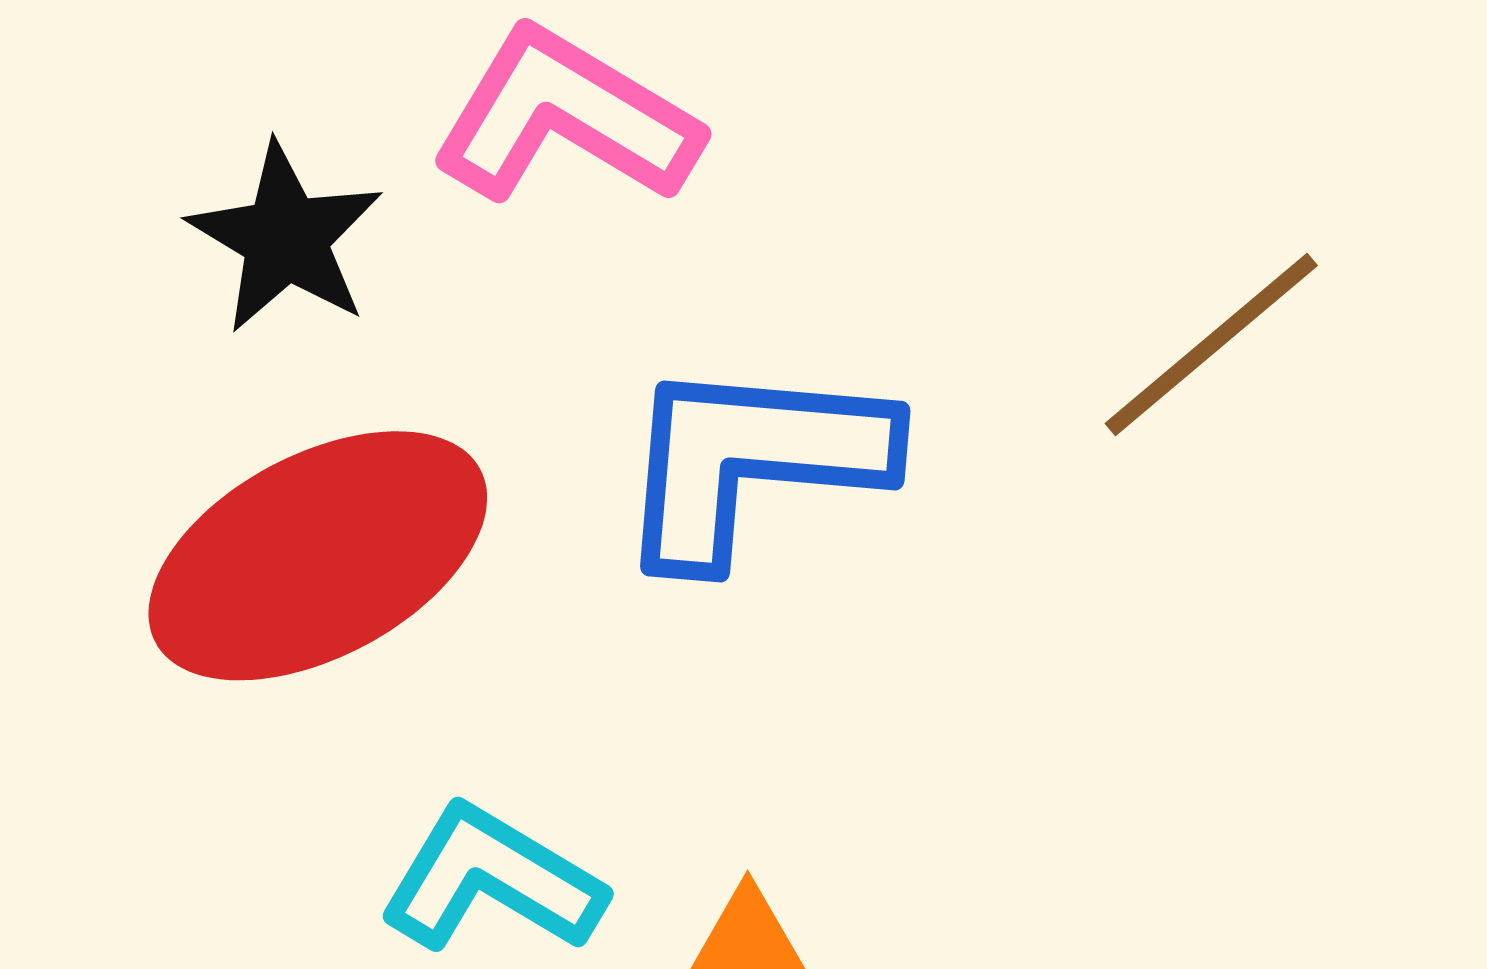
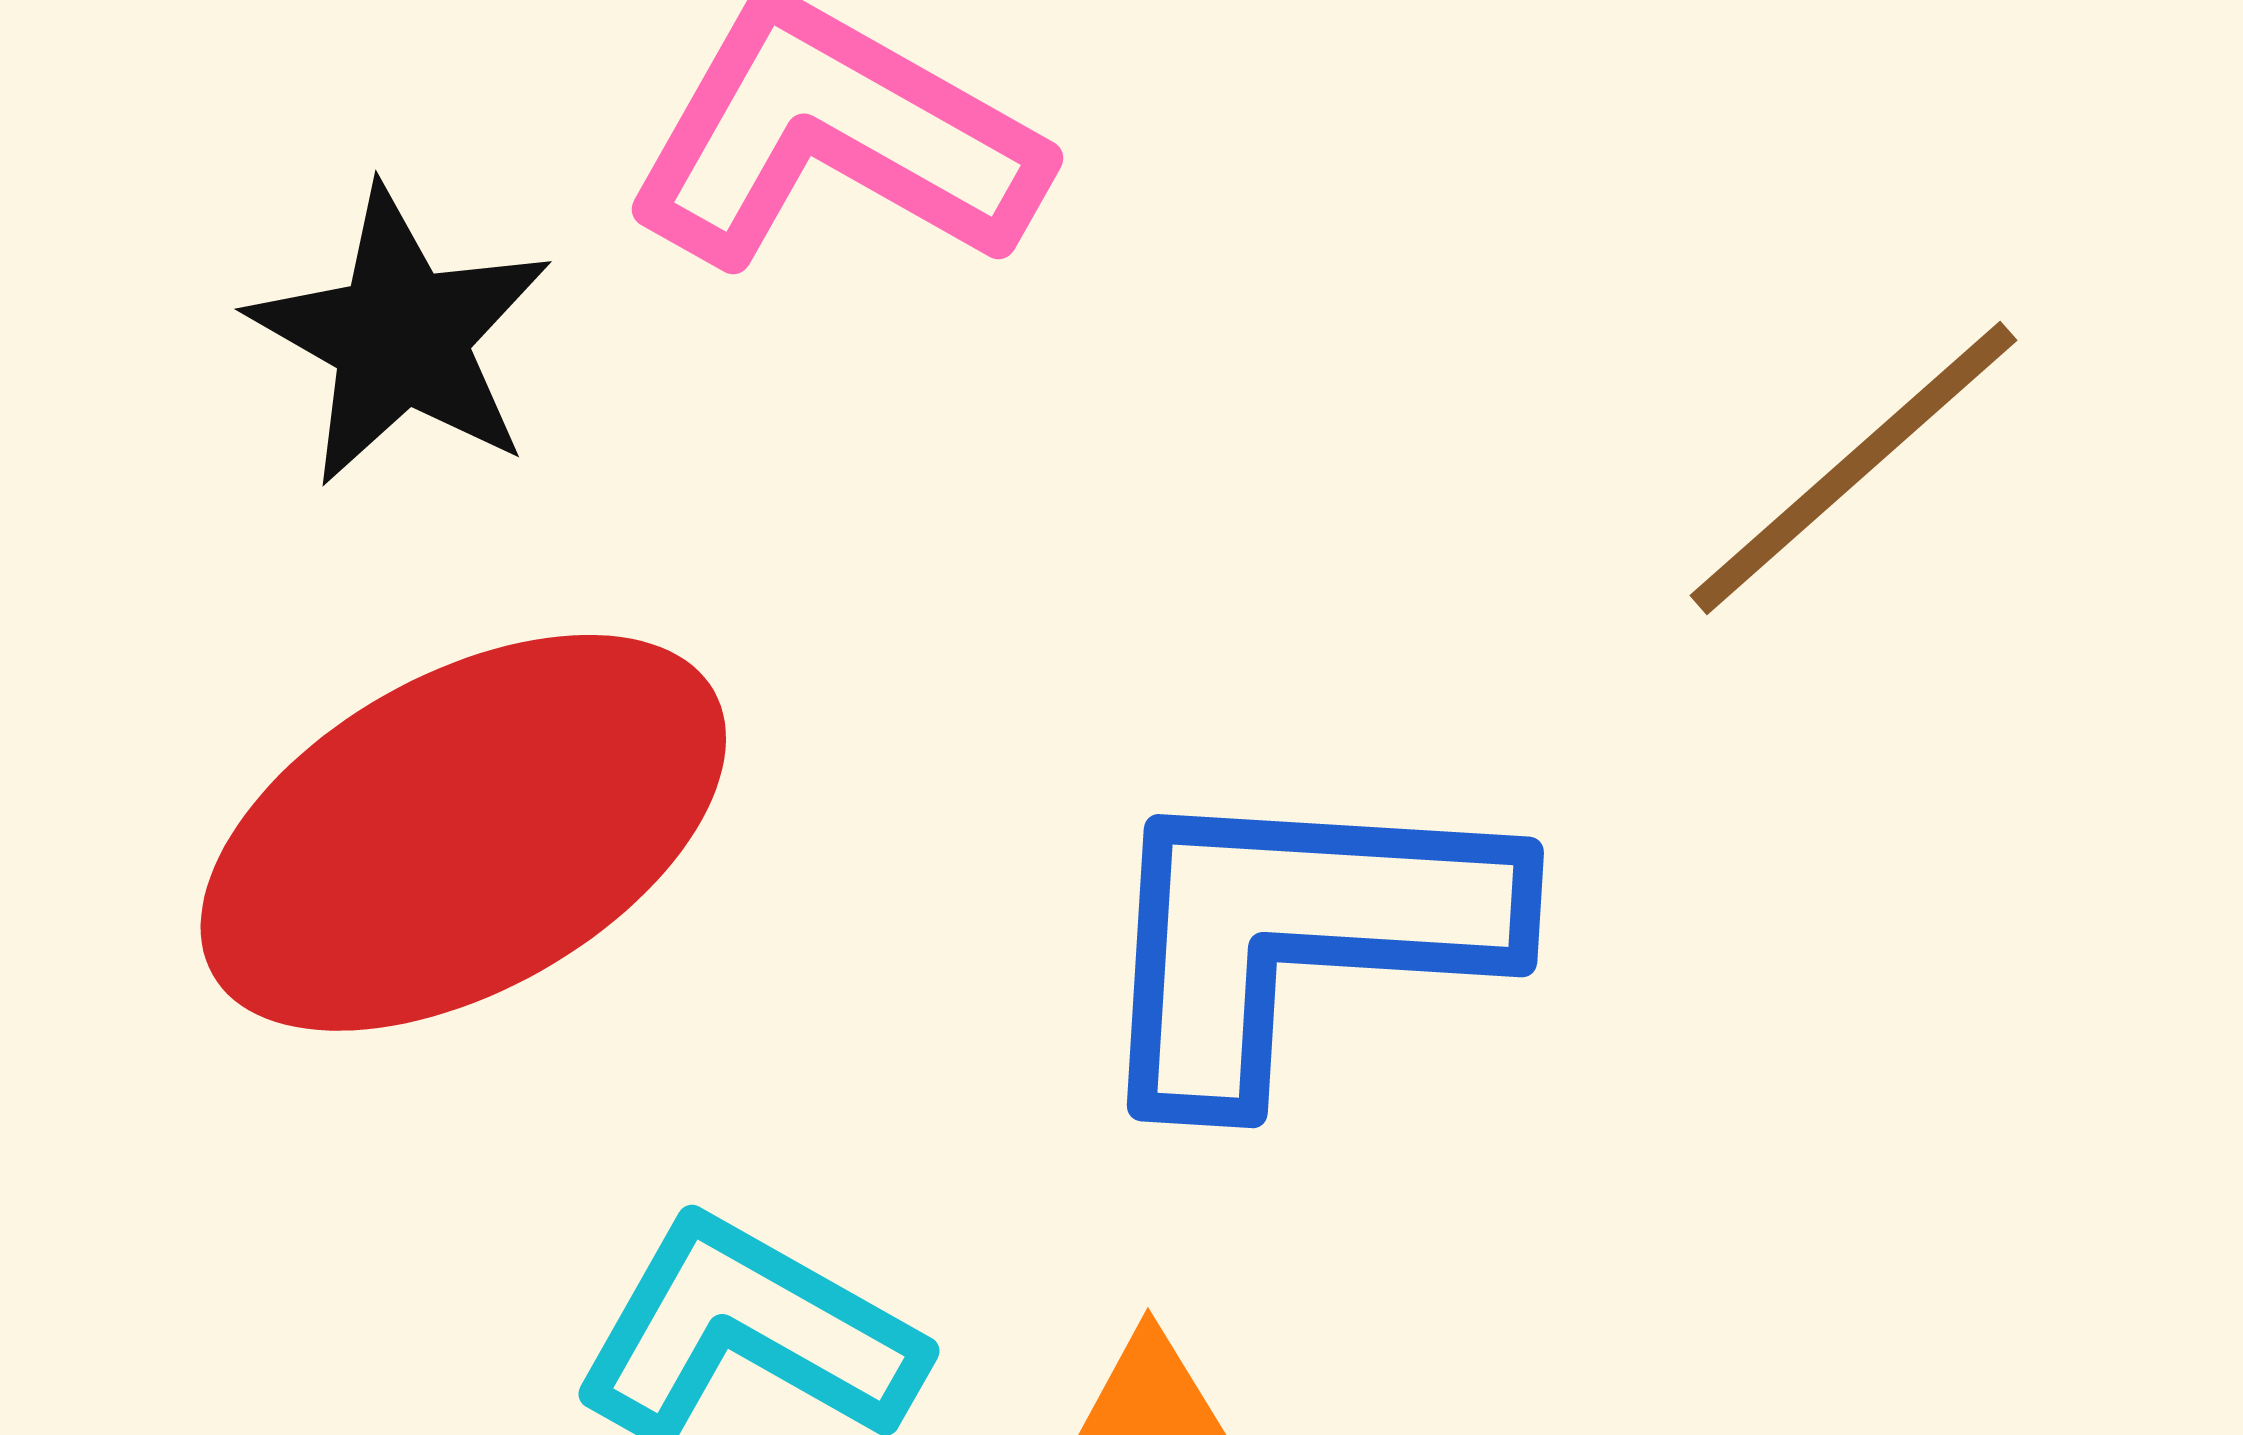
blue L-shape: (752, 461) -> (1298, 936), moved

